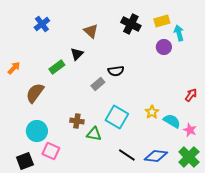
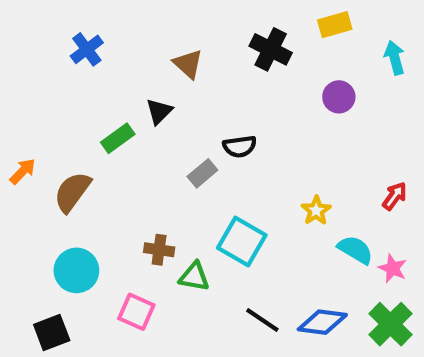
yellow rectangle: (162, 21) -> (335, 25), moved
cyan arrow: (179, 33) -> (395, 58), moved
orange arrow: (14, 68) -> (23, 171), moved
yellow star: (152, 112) -> (316, 211), moved
pink square: (51, 151) -> (136, 312), moved

